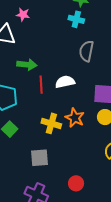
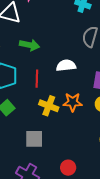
red line: (41, 85) -> (37, 79), moved
orange star: (75, 118) -> (73, 102), turned -30

